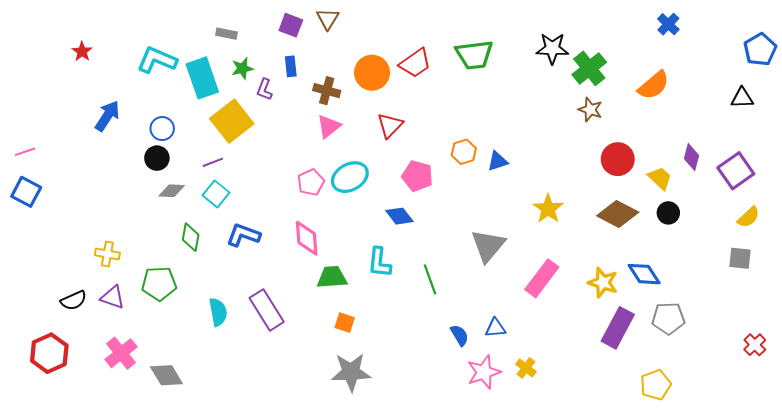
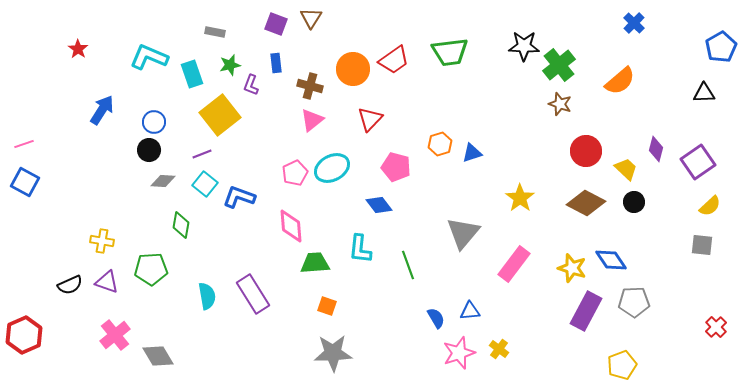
cyan rectangle: (202, 78) -> (192, 74), size x0.7
blue L-shape: (243, 235) -> (239, 197), moved
red hexagon: (49, 353) -> (24, 335), moved

